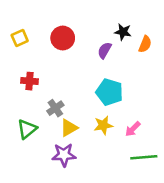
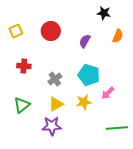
black star: (123, 32) -> (104, 13), moved
gray cross: (55, 108) -> (55, 79), moved
pink arrow: (133, 129) -> (108, 93), moved

